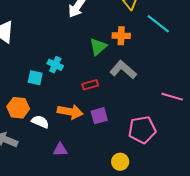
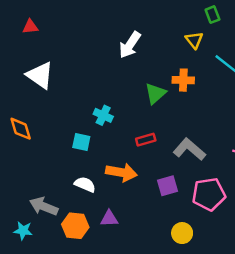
gray L-shape: (123, 70) -> (189, 149), moved
cyan square: (35, 78) -> (81, 142), moved
orange hexagon: (18, 108) -> (75, 226), moved
purple square: (99, 116) -> (168, 186), moved

